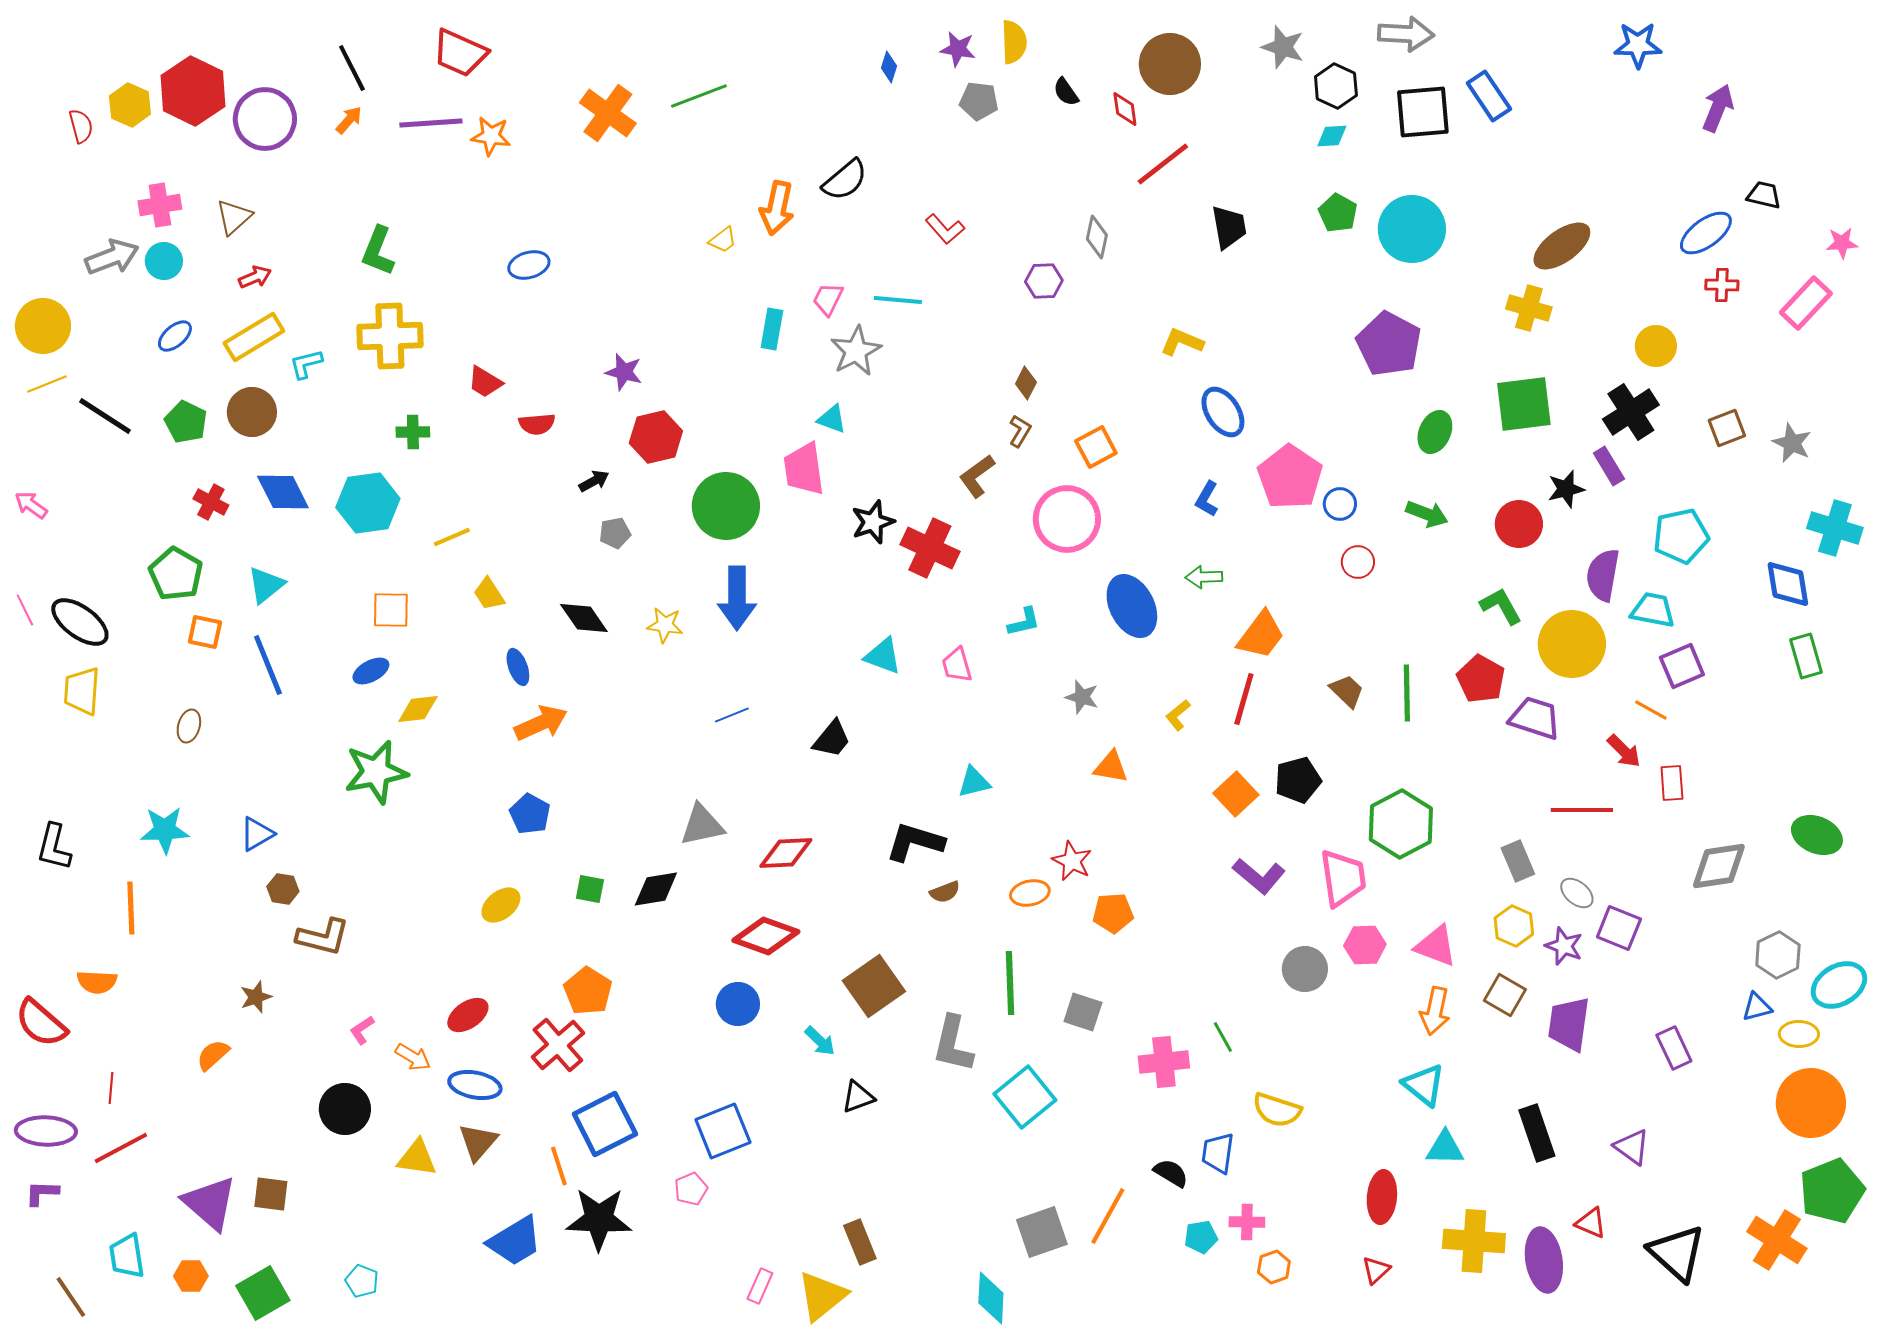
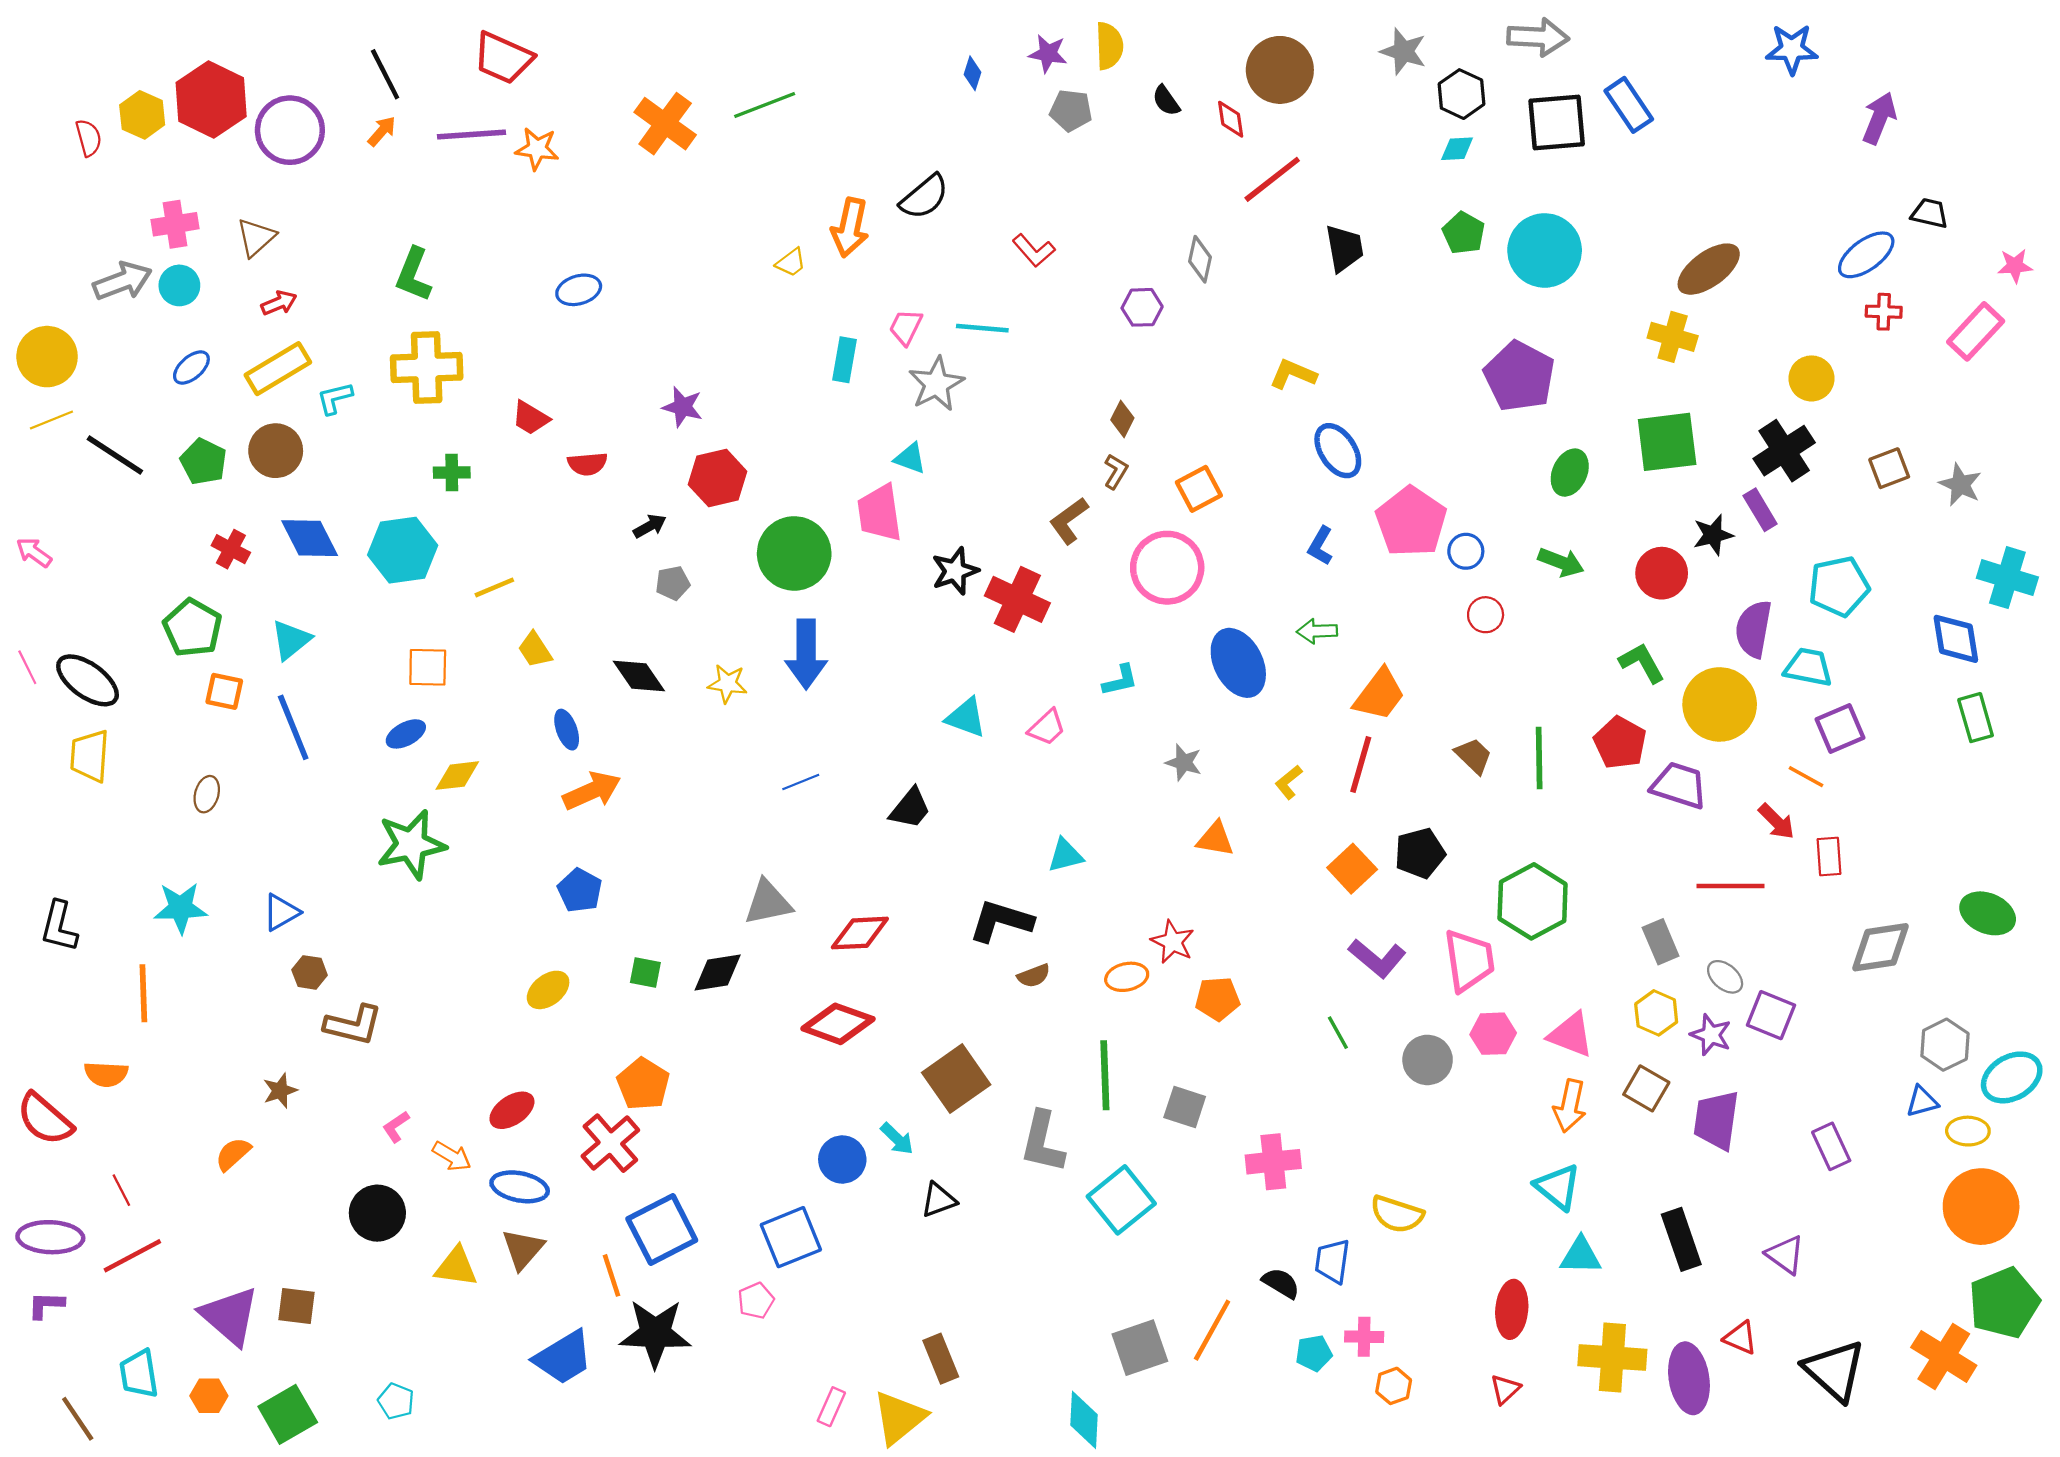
pink trapezoid: (957, 665) -> (1047, 727), turned -117
blue circle: (738, 1004) -> (842, 1159), moved
green line: (1223, 1037) -> (1338, 1033), moved
red line: (111, 1088) -> (121, 1190), turned -32

